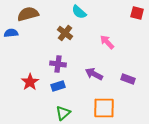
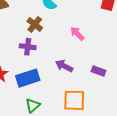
purple cross: (58, 64) -> (28, 47), moved
blue rectangle: (58, 86) -> (28, 78), size x1.6

